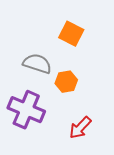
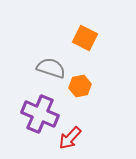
red arrow: (80, 128) -> (70, 138), moved

